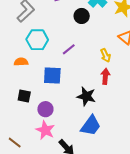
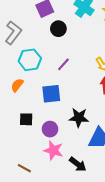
black circle: (82, 16) -> (58, 29), moved
orange semicircle: (21, 62) -> (17, 85), turned -40
black star: (86, 96) -> (79, 118), moved

